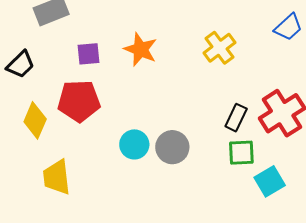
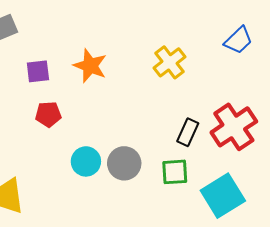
red pentagon: (79, 101) -> (48, 114), moved, size x0.6
green square: (241, 153) -> (175, 172), moved
cyan square: (270, 181) -> (223, 196), size x1.4

